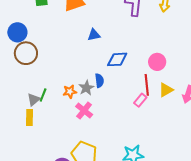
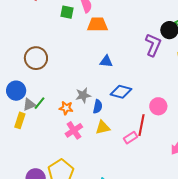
blue circle: (17, 32) -> (16, 91), moved
gray star: (86, 88) -> (83, 95), moved
yellow triangle: (166, 90) -> (103, 127), moved

